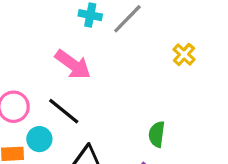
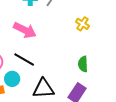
yellow cross: (184, 54) -> (83, 24), moved

